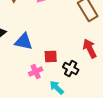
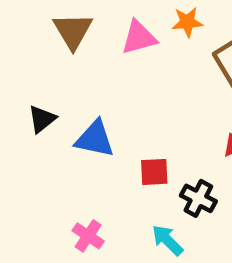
pink cross: (36, 72) -> (88, 236), moved, turned -32

